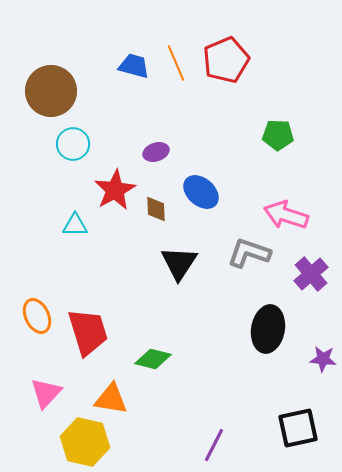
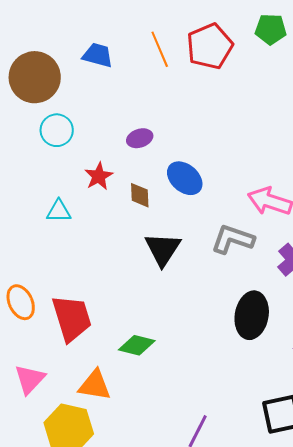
blue trapezoid: (134, 66) -> (98, 55), moved
green pentagon: (278, 135) -> (271, 29), moved
red star: (115, 190) -> (99, 176), size x0.7

